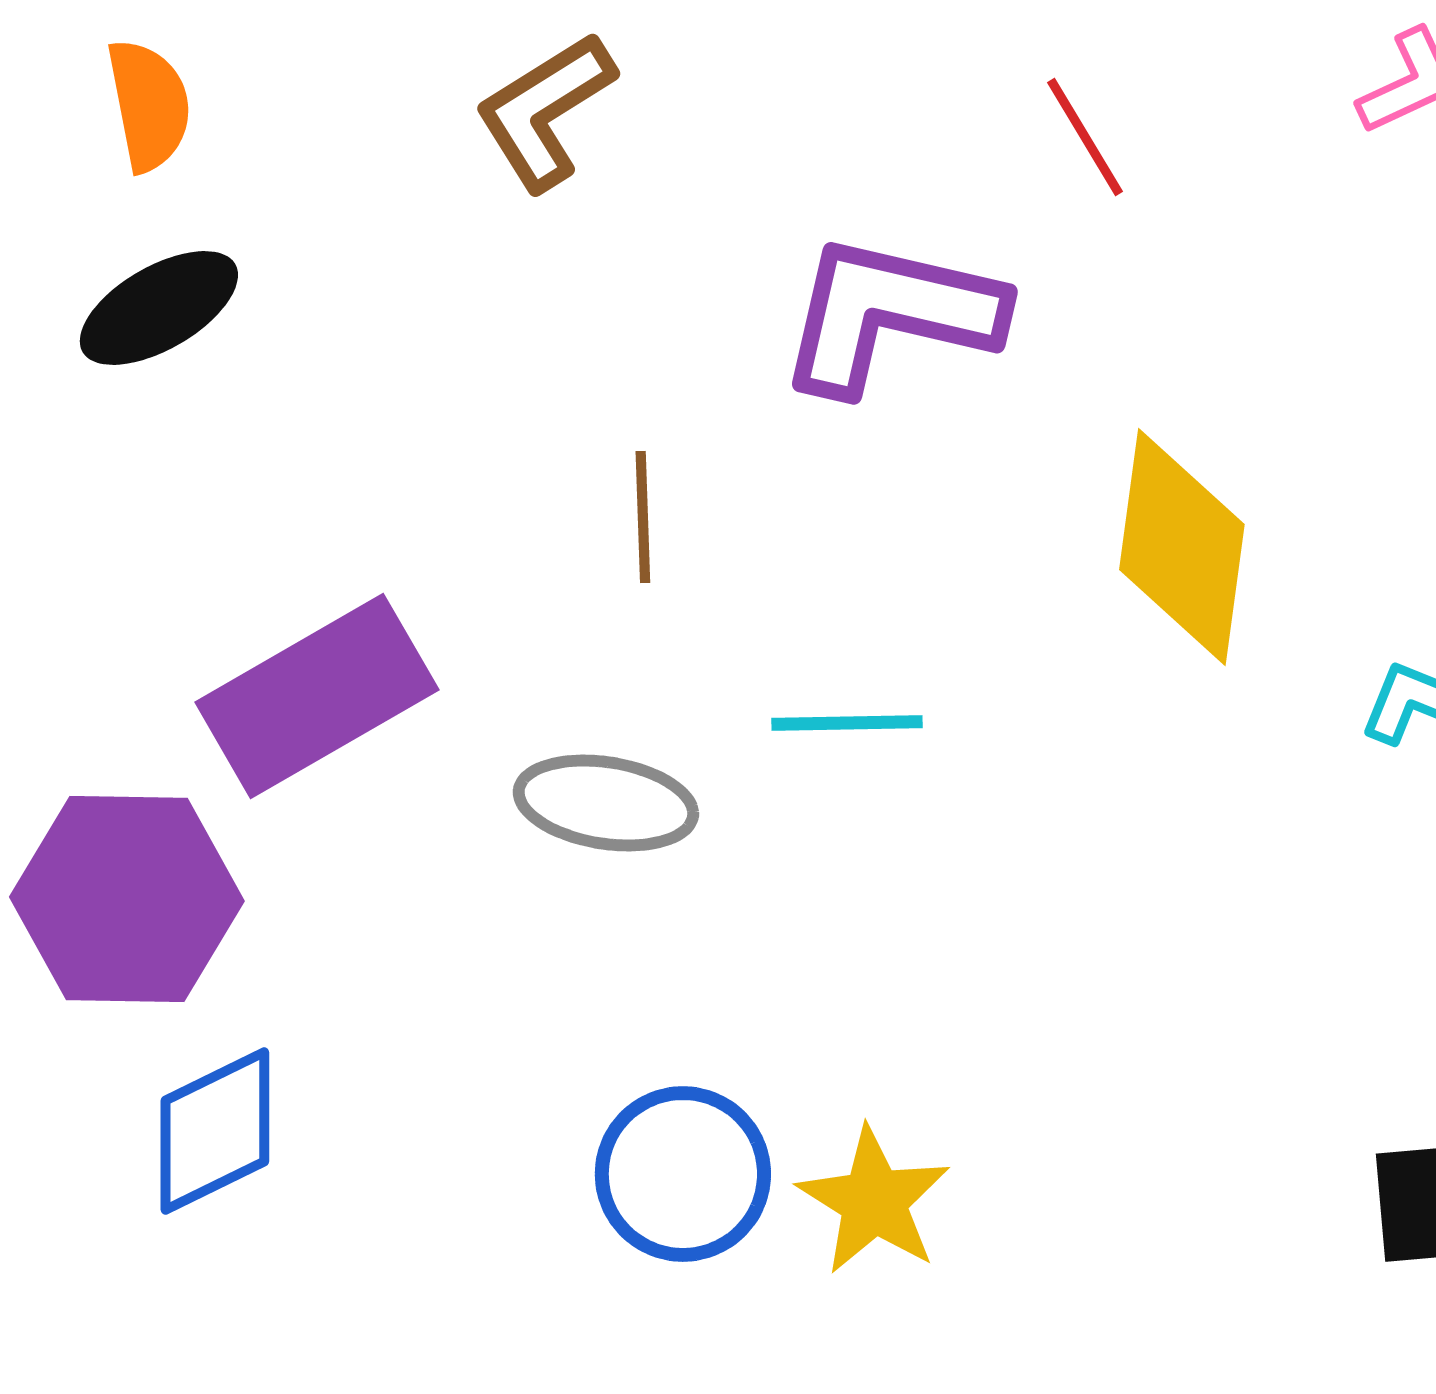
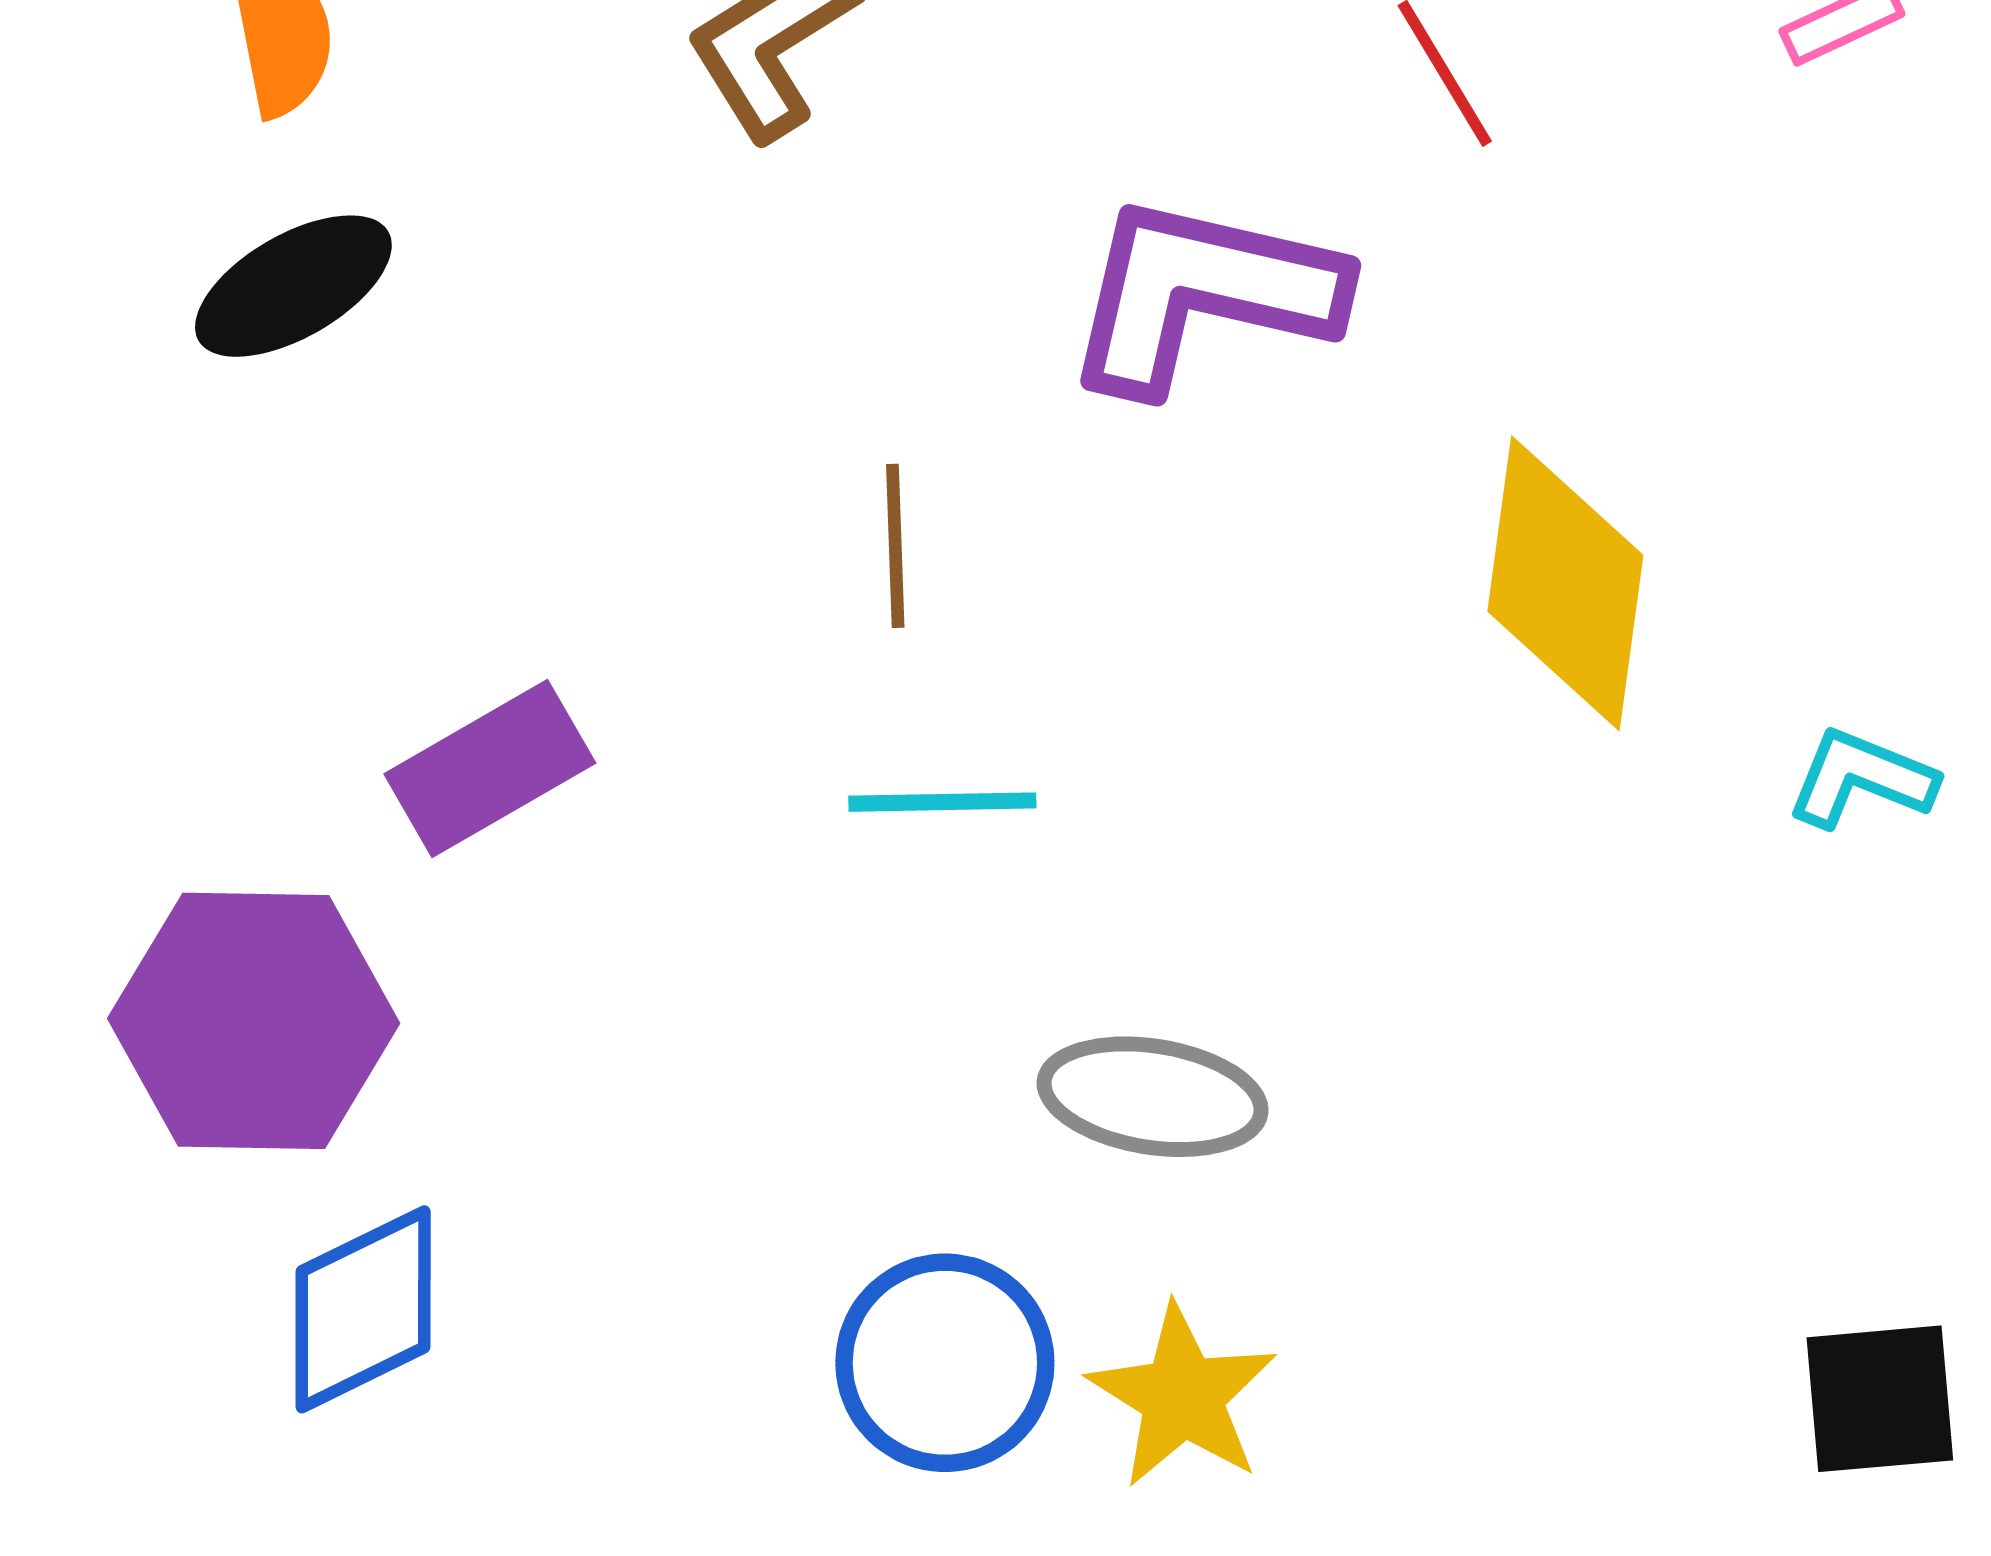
purple rectangle: (317, 696) -> (490, 768), size x0.7
cyan line: (847, 723) -> (942, 802), moved
gray ellipse: (606, 803) -> (1153, 1097), moved

